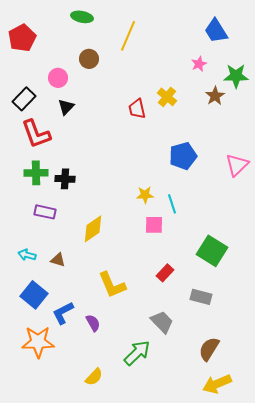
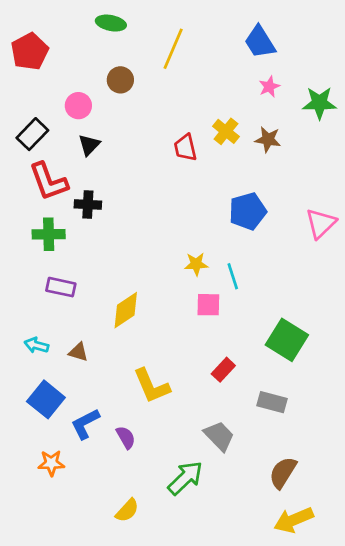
blue trapezoid: (216, 31) -> (260, 42), moved
brown star: (215, 96) -> (268, 139), moved, turned -30
black cross: (65, 179) -> (88, 204), moved
orange star: (38, 342) -> (51, 463), size x0.6

